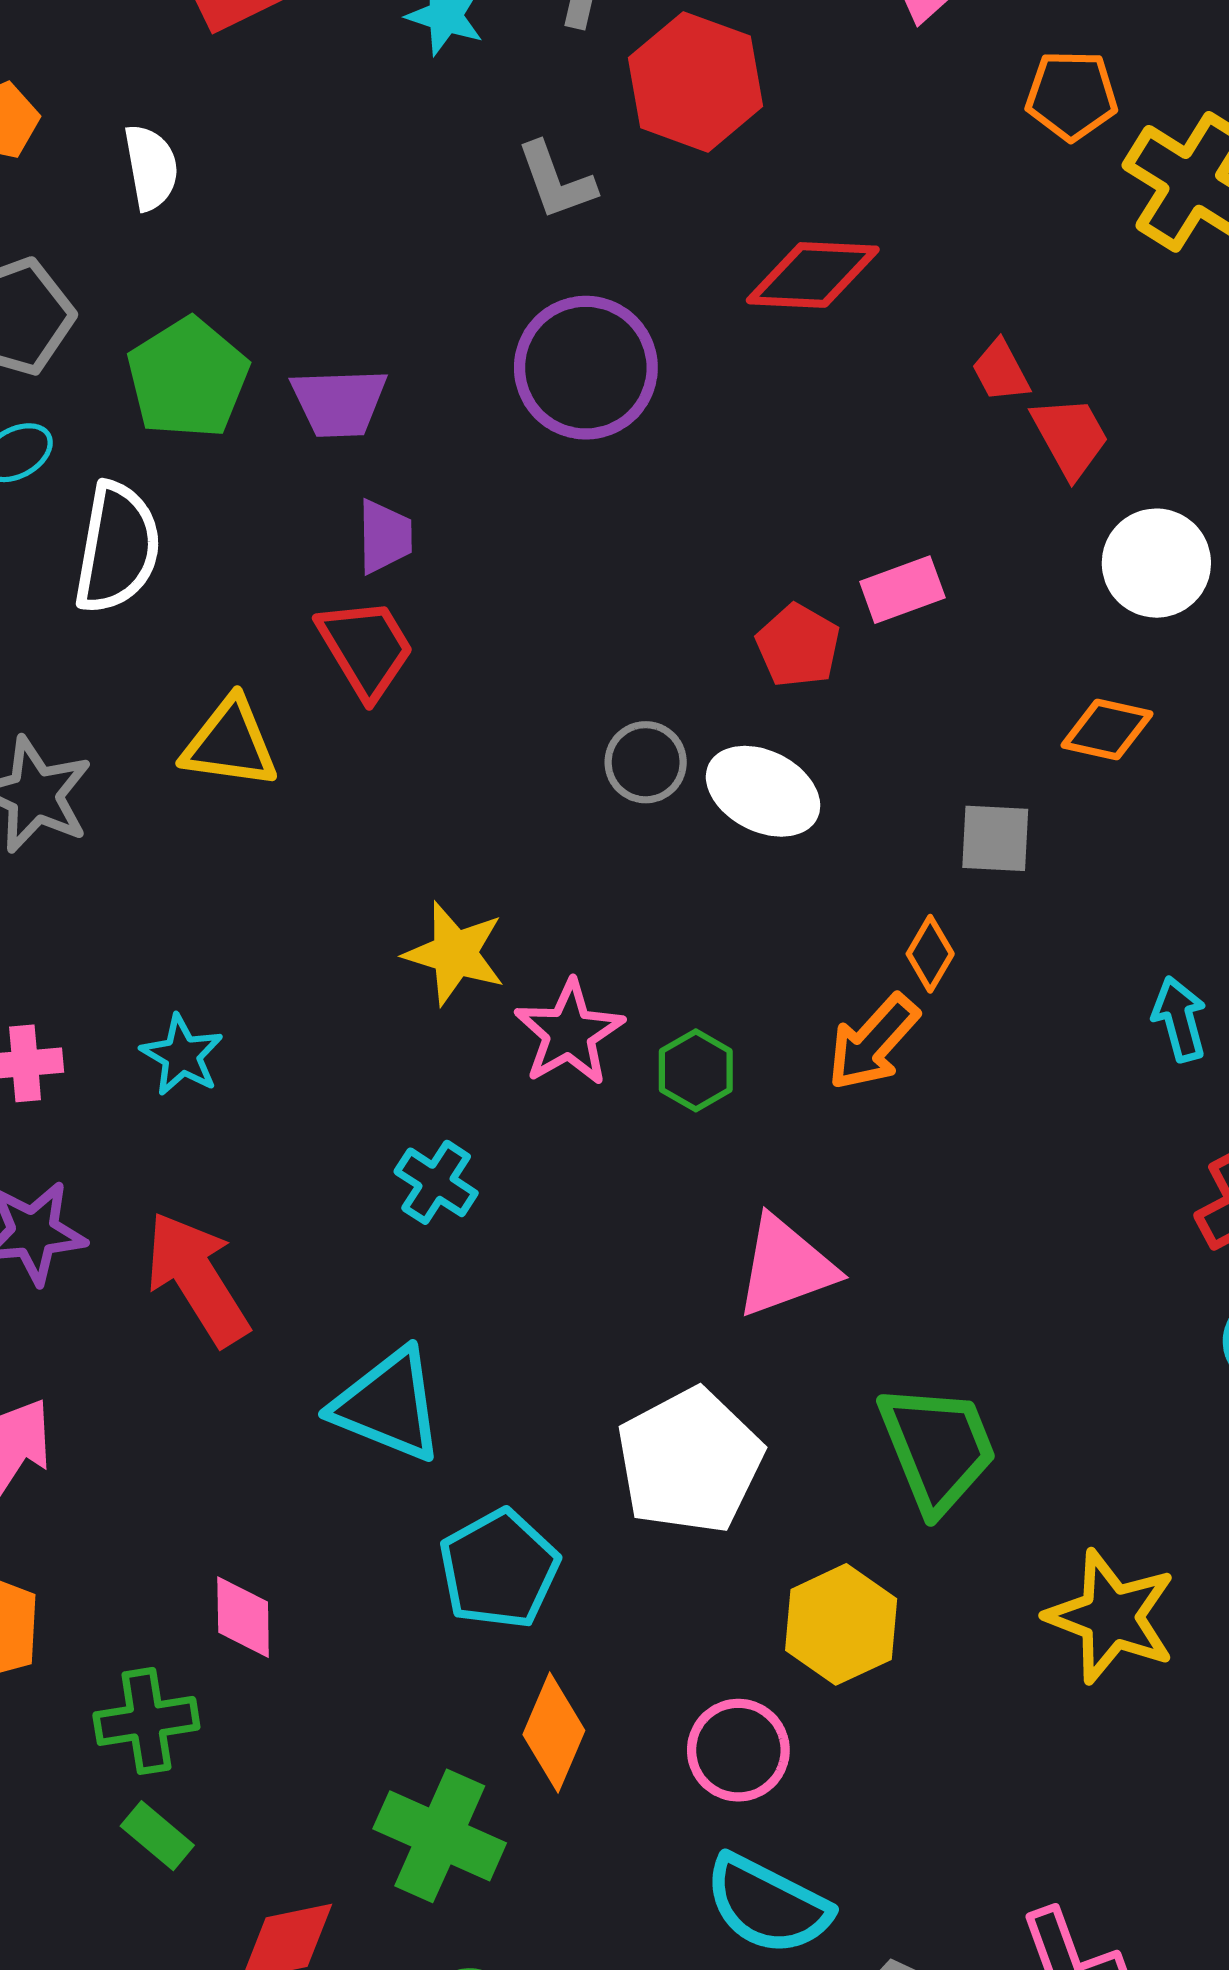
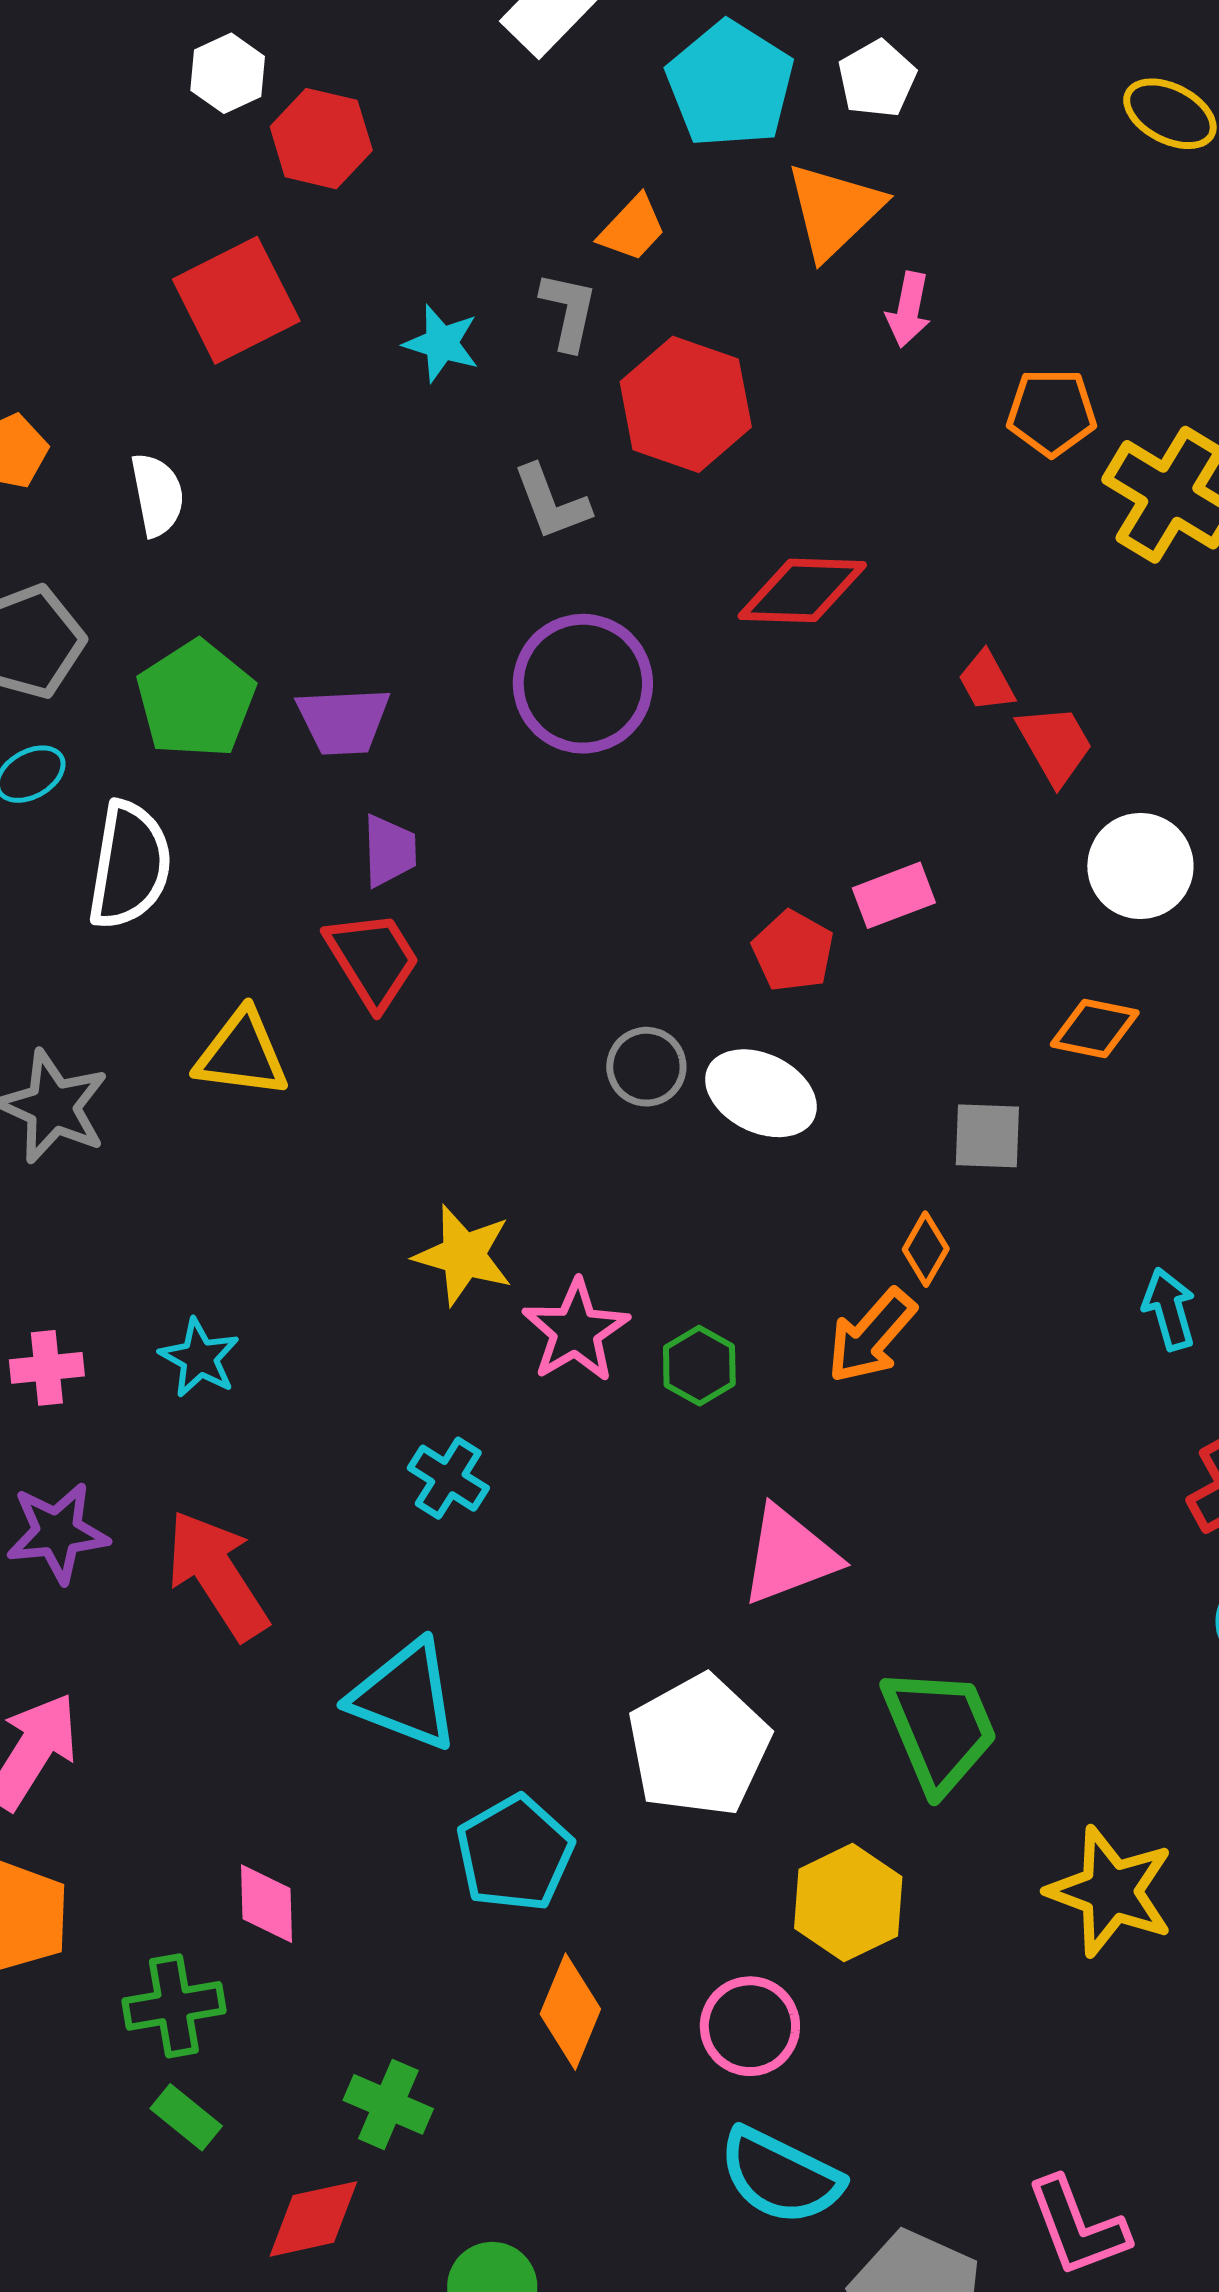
green cross: (440, 1836) -> (388, 2104), moved, size x0.7

